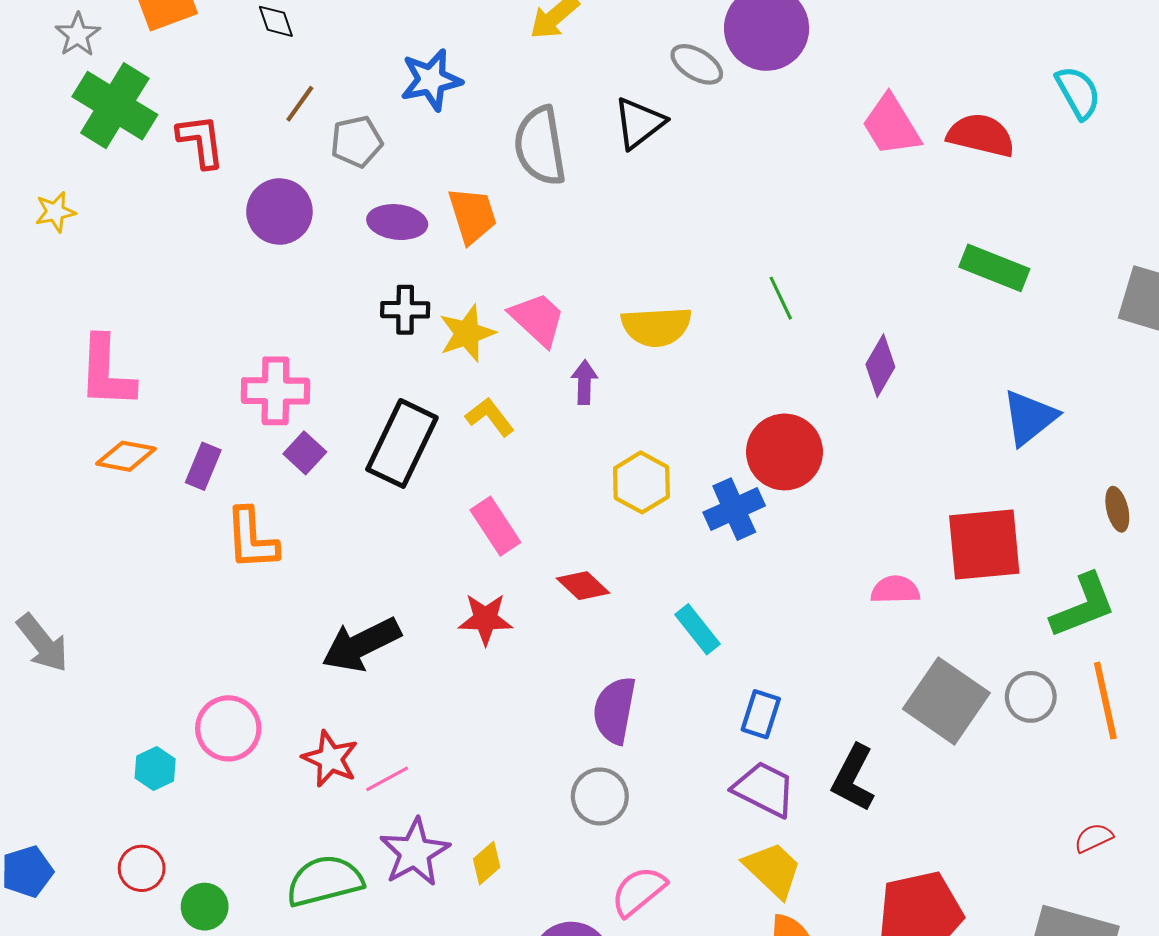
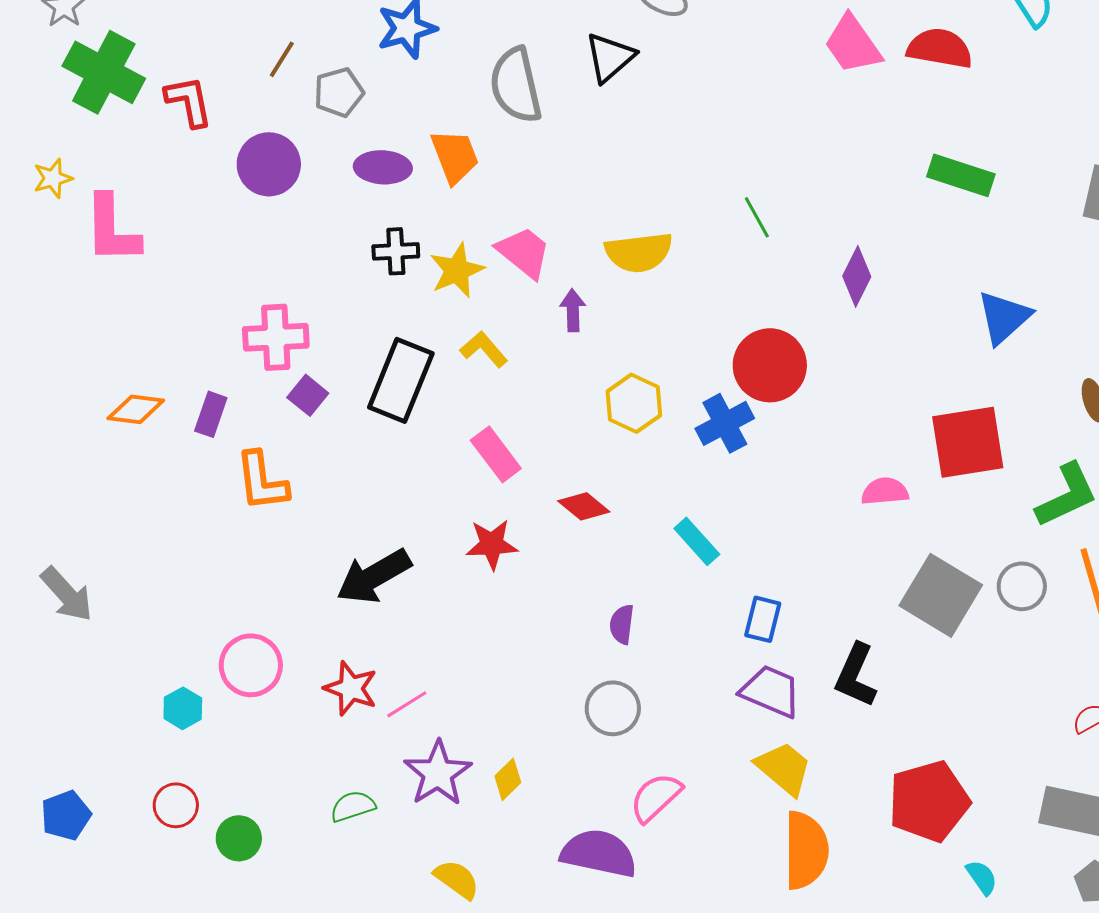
pink L-shape: (106, 372) -> (112, 229), moved
purple semicircle: (615, 710) -> (622, 624), size x0.6
green semicircle: (325, 881) -> (353, 806), size x0.6

